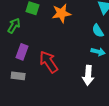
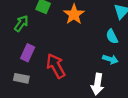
orange star: (61, 13) -> (74, 14), turned -30

